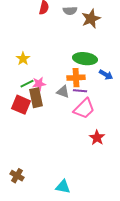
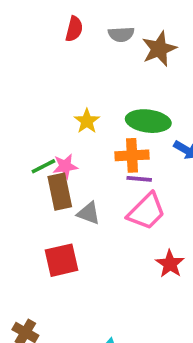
yellow star: (23, 59) -> (87, 121), moved
gray triangle: (63, 92) -> (89, 213), moved
red square: (21, 105) -> (62, 260), moved, turned -36

